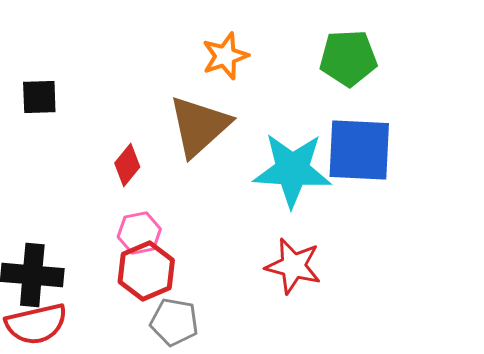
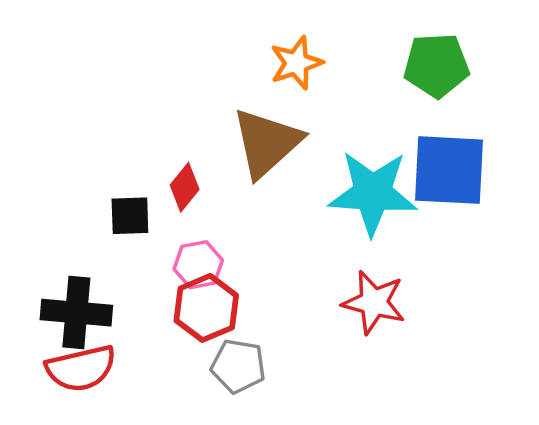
black square: (39, 97) -> (130, 216), moved

